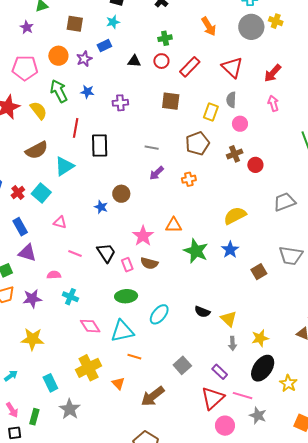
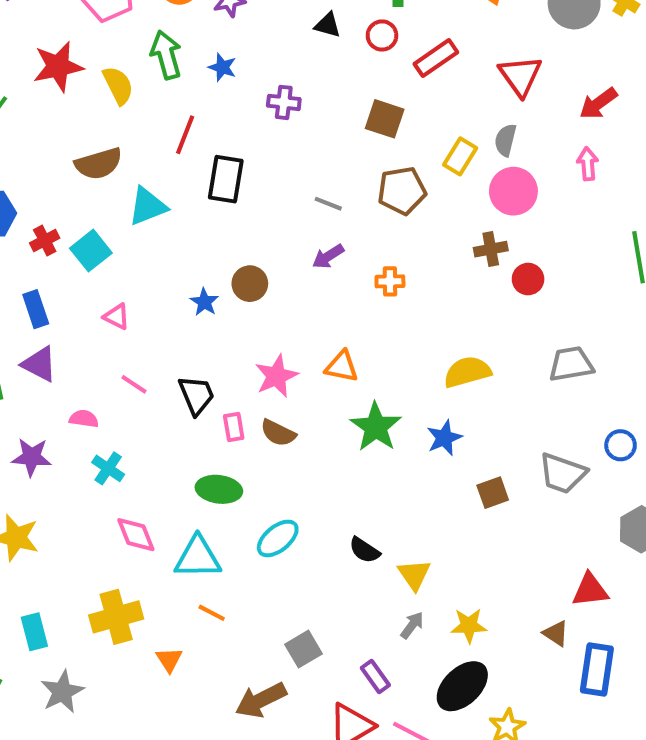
pink circle: (240, 124) -> (513, 191), size x1.5
brown pentagon: (198, 143) -> (402, 191), moved
gray arrow: (233, 343) -> (412, 625), turned -152
brown arrow: (153, 396) -> (261, 700), moved

